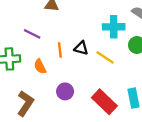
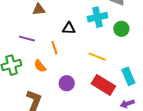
black triangle: (81, 48) -> (69, 28), moved
yellow line: (105, 57) -> (97, 57), moved

